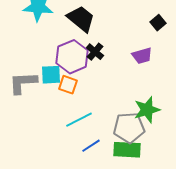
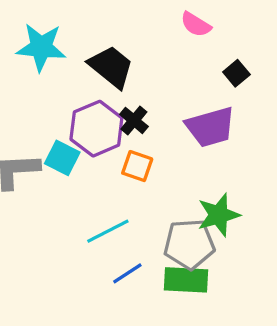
purple trapezoid: (142, 56) -> (210, 127), size x1.5
cyan square: (51, 75) -> (62, 158), turned 30
orange square: (68, 85) -> (137, 166), moved

